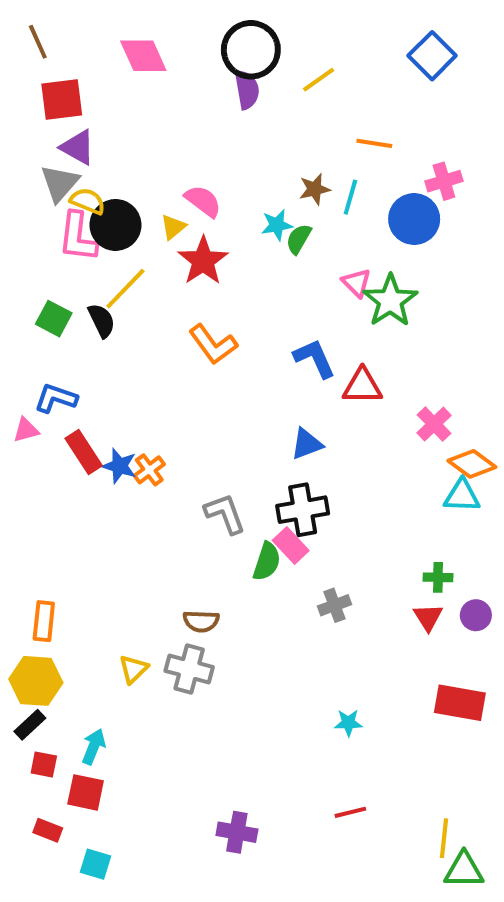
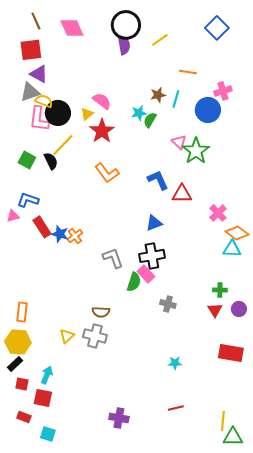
brown line: (38, 42) -> (36, 21), moved
gray triangle: (60, 183) -> (30, 92), turned 30
gray cross: (334, 605) -> (168, 304), turned 35

